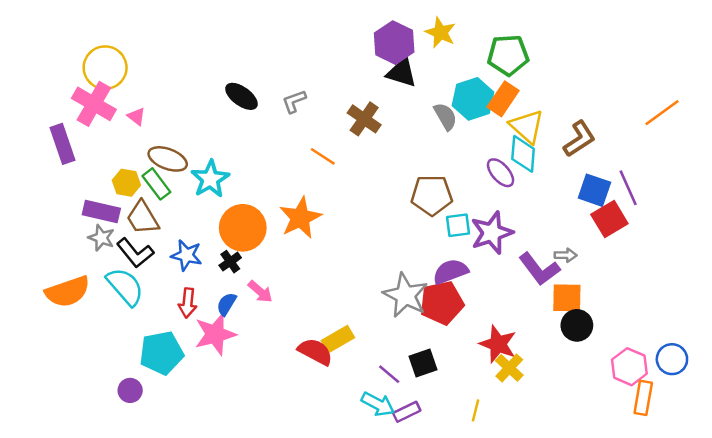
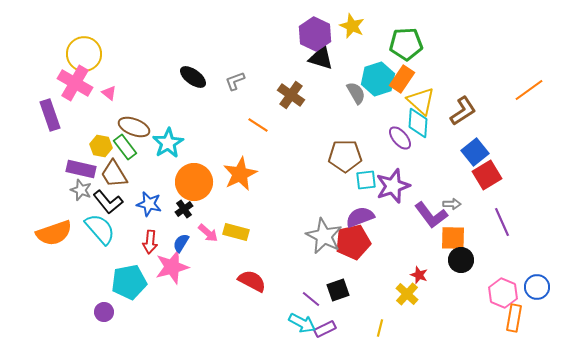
purple line: (628, 188) -> (502, 222), moved
blue square: (594, 190) -> (475, 152), turned 32
yellow rectangle: (338, 339) -> (236, 232), moved, turned 45
red star: (498, 344) -> (419, 275), moved, size x0.6

